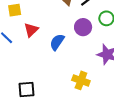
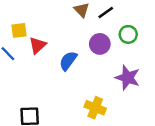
yellow square: (15, 10) -> (19, 30), moved

